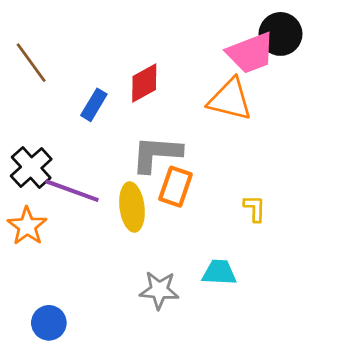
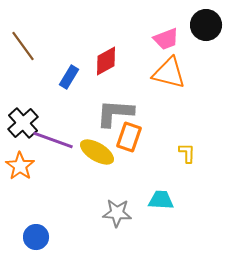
pink trapezoid: (251, 53) -> (166, 39), moved, size x0.7
yellow ellipse: (132, 207) -> (97, 152), turned -52

